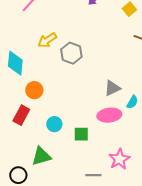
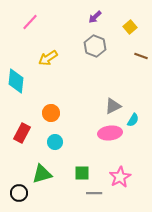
gray hexagon: (71, 53) -> (95, 46), moved
orange circle: (34, 90) -> (51, 113), moved
green square: (81, 134) -> (82, 173), moved

